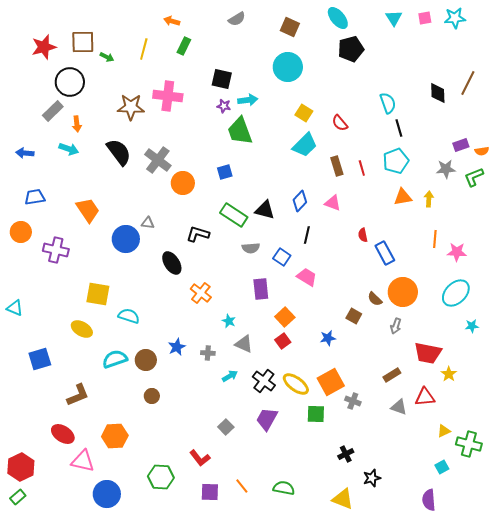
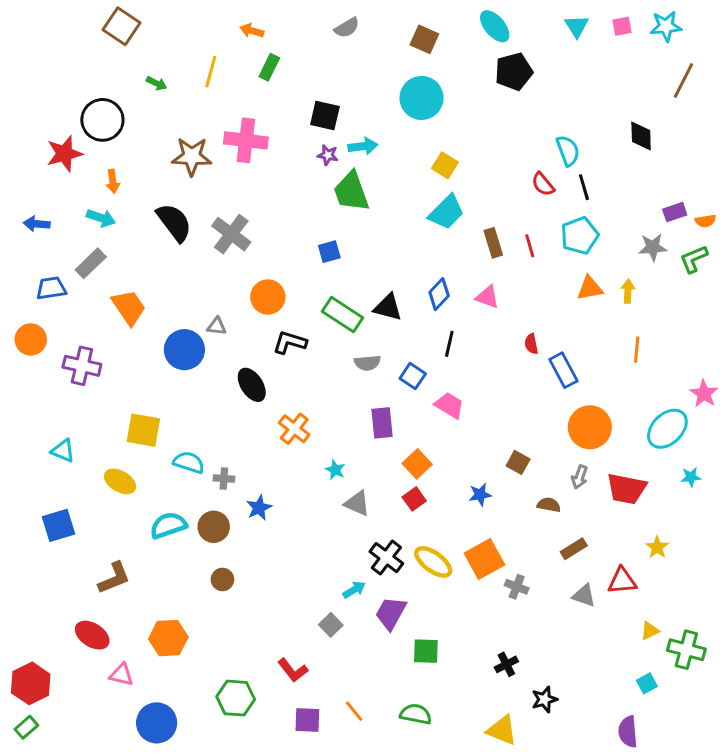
brown square: (83, 42) -> (121, 26), moved, turned 35
red star: (44, 47) -> (64, 154), moved
brown line: (468, 83) -> (683, 80), moved
gray rectangle: (53, 111) -> (91, 263), moved
red semicircle: (340, 123) -> (543, 184), moved
orange circle: (183, 183) -> (268, 297), moved
pink star: (457, 252) -> (704, 394), moved, turned 30
brown semicircle: (375, 299) -> (549, 505), moved, turned 147
cyan triangle: (15, 308) -> (63, 451), moved
gray cross: (208, 353) -> (224, 478), moved
red trapezoid: (428, 353) -> (626, 489), moved
cyan arrow: (230, 376) -> (354, 590), moved
green square: (316, 414) -> (426, 651), moved
pink triangle: (83, 461) -> (121, 675), size x0.7

